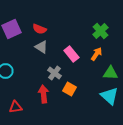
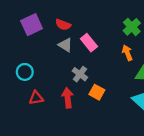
pink rectangle: (71, 54) -> (89, 43), moved
orange arrow: (96, 54) -> (127, 53), turned -56
red triangle: (15, 107) -> (36, 98), moved

